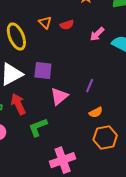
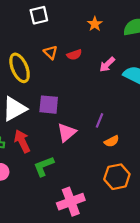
orange semicircle: (96, 112) -> (112, 141), moved

